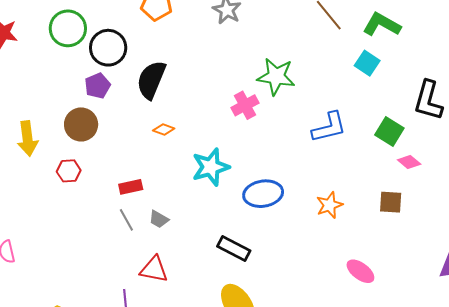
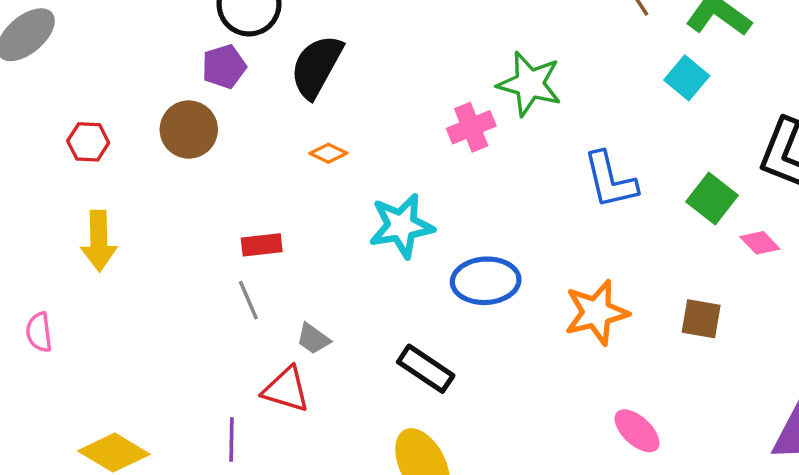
blue L-shape: (329, 127) -> (610, 180), turned 84
yellow arrow: (28, 138) -> (99, 241), moved
pink diamond: (409, 162) -> (760, 243), moved
red hexagon: (69, 171) -> (88, 142), moved
orange star: (329, 205) -> (596, 312), size x1.4
gray trapezoid: (159, 219) -> (313, 339), moved

